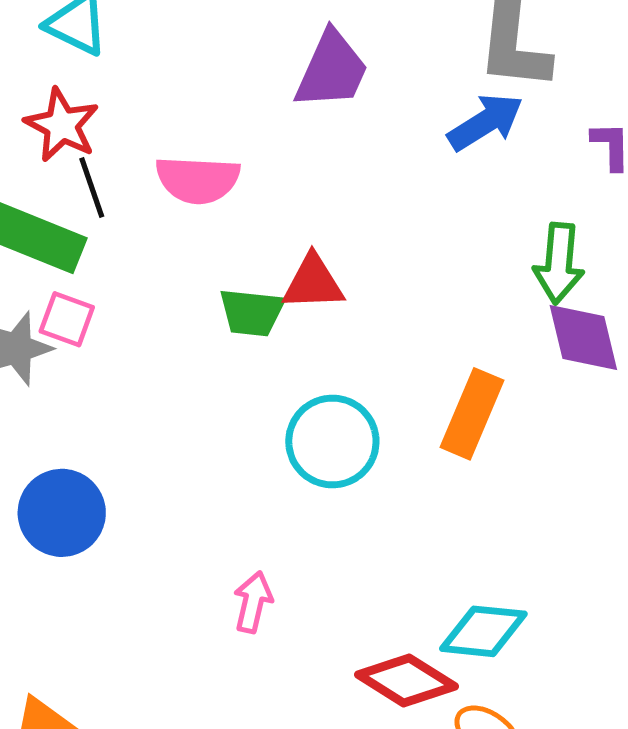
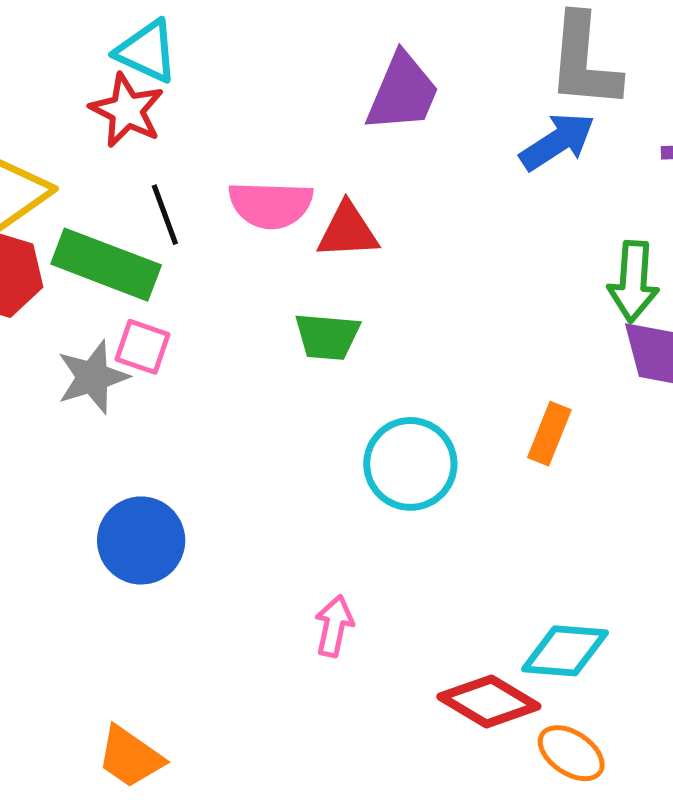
red star: (62, 125) -> (127, 110), moved
red triangle: (313, 283) -> (348, 231), moved
orange rectangle: (472, 414) -> (549, 434), size x0.7

